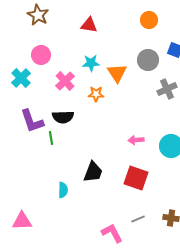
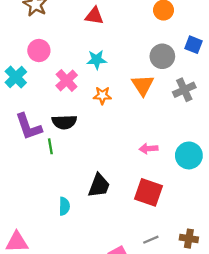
orange triangle: (117, 73) -> (143, 85), moved

